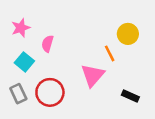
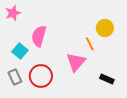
pink star: (21, 28) -> (13, 13), moved
pink semicircle: (48, 44) -> (39, 36), size x1.5

